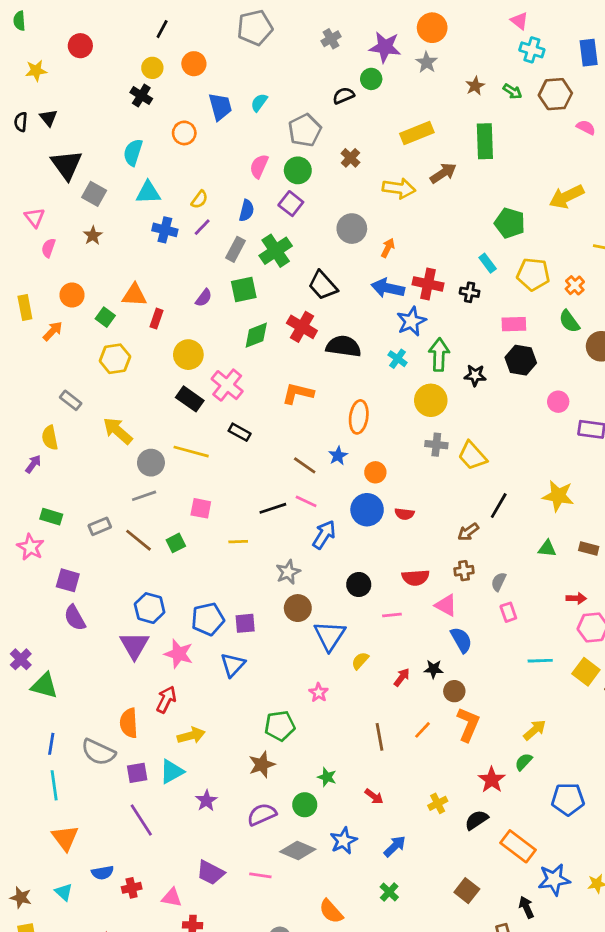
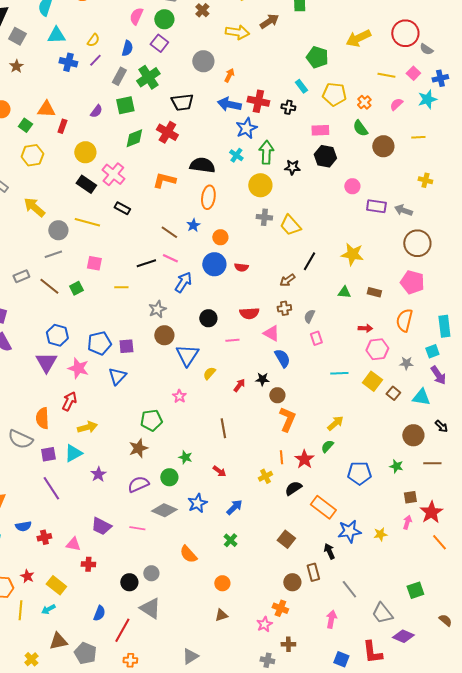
black trapezoid: (323, 285) -> (182, 102), turned -55
black semicircle: (343, 346) -> (202, 165), moved
orange line: (422, 730) -> (281, 457), moved, turned -48

